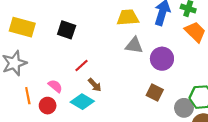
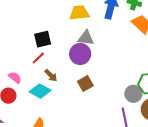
black square: (67, 30) -> (43, 39), moved, turned -30
purple circle: (162, 59) -> (80, 54), moved
brown square: (155, 92) -> (85, 84), moved, turned 35

